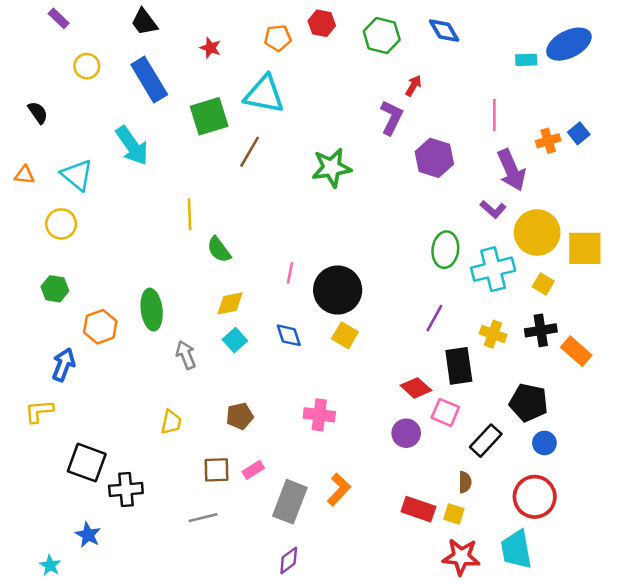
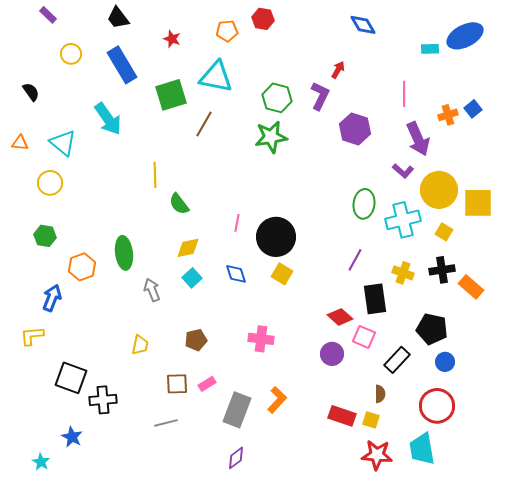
green hexagon: (382, 35) -> (277, 98), moved

